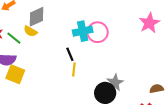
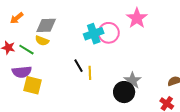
gray diamond: (37, 17) -> (46, 25), turned 30
pink star: (149, 23) -> (137, 18), moved
black line: (70, 54) -> (78, 66), moved

